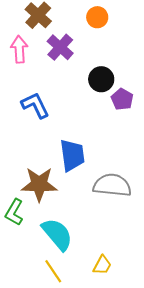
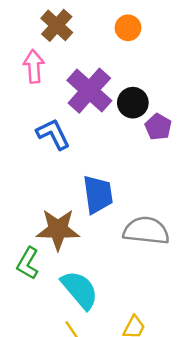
purple cross: (60, 47) -> (89, 91), moved, size x1.4

